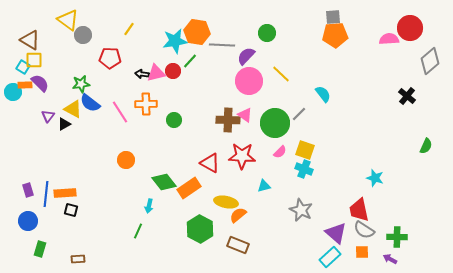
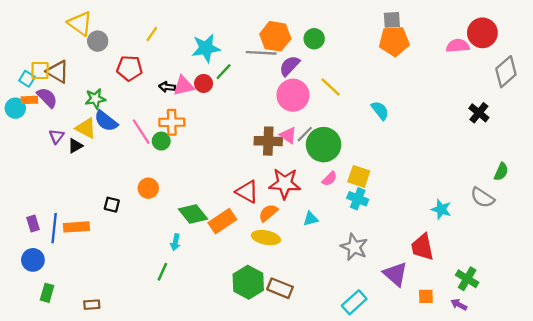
orange hexagon: (197, 32) -> (275, 36), moved
brown triangle: (30, 40) -> (58, 72), moved
gray line: (299, 114) -> (305, 134), moved
green circle: (174, 120) -> (161, 141), moved
black square: (71, 210) -> (112, 205), moved
orange semicircle: (238, 215) -> (268, 213), moved
green hexagon: (200, 229) -> (248, 282), moved
gray semicircle: (364, 230) -> (482, 198), moved
green cross: (397, 237) -> (467, 279), turned 30
cyan rectangle: (330, 257) -> (354, 302), moved

